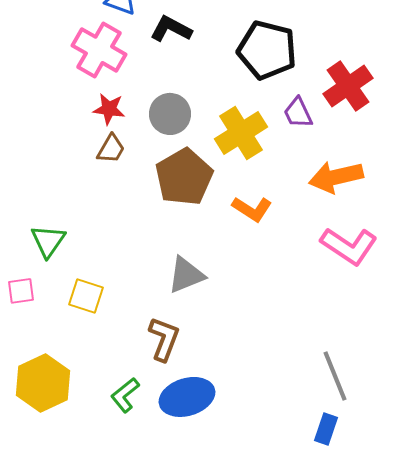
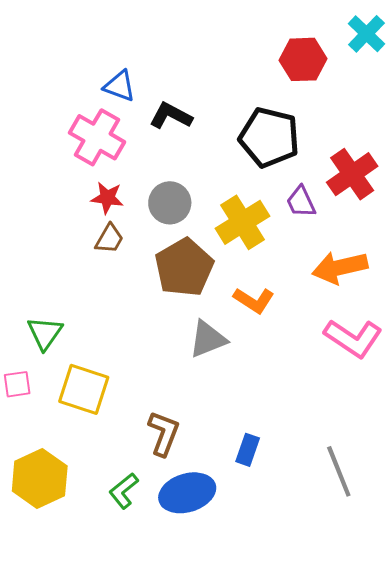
gray triangle: (186, 275) -> (208, 339), moved
yellow square: (86, 296) -> (84, 389), size x1.4
blue rectangle: (326, 429) -> (248, 450), moved

